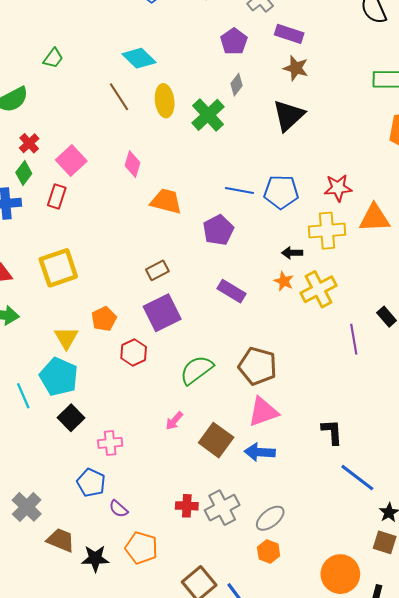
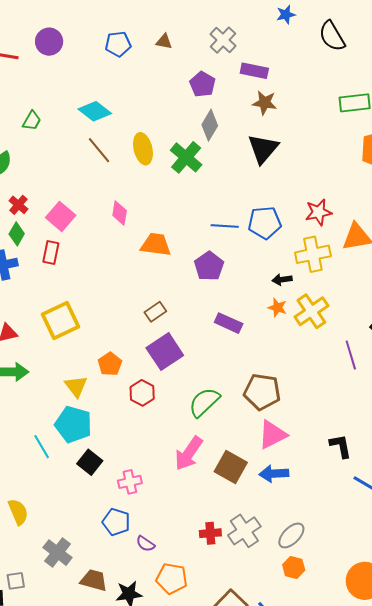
cyan diamond: (139, 58) -> (95, 111), moved
gray diamond: (236, 85) -> (210, 125), size x1.4
pink arrow: (174, 421) -> (189, 453), size x1.8

